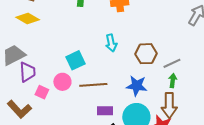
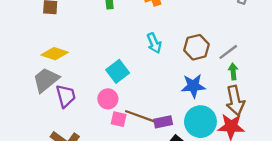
yellow diamond: (28, 19) -> (55, 54), moved
brown line: (93, 85) -> (141, 116), moved, turned 36
pink square: (42, 92) -> (119, 119), moved

